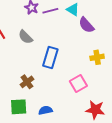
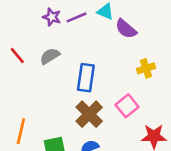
gray semicircle: (26, 37) -> (50, 56), turned 112
brown cross: (27, 82) -> (89, 114), moved, size x1.5

